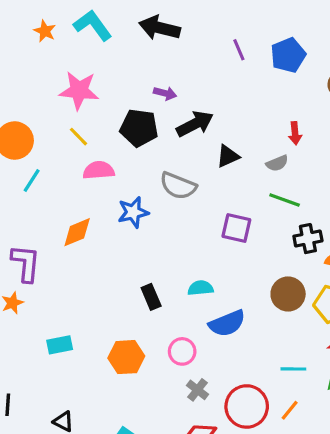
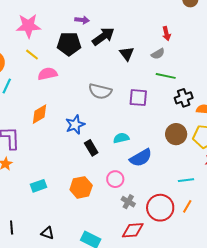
black triangle: (228, 156) -> (127, 54), turned -35
gray semicircle: (178, 186) -> (100, 91), moved
blue star: (133, 212) -> (75, 125), moved

